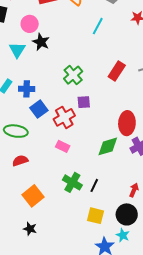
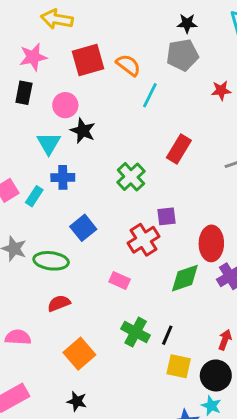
cyan line: (98, 26) -> (150, 95), moved
red rectangle: (117, 71) -> (179, 149), moved
blue cross: (27, 89) -> (63, 177), moved
purple square: (84, 102) -> (166, 216), moved
red cross: (64, 117) -> (143, 240), moved
yellow square: (95, 216) -> (179, 366), moved

